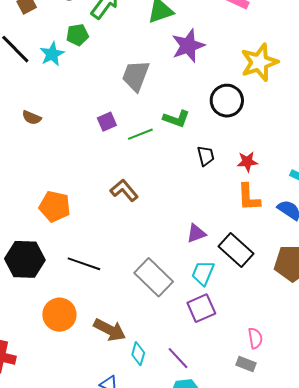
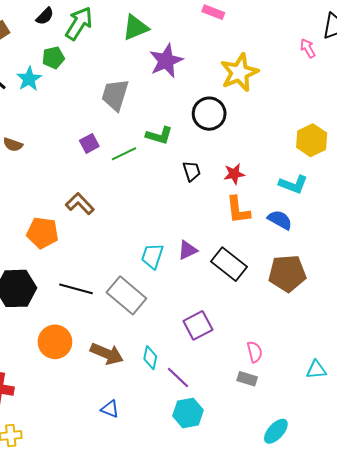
brown L-shape: (124, 190) -> (80, 204), moved
cyan trapezoid: (203, 273) -> (152, 256), moved
gray rectangle: (154, 277) -> (126, 295), moved
cyan diamond: (138, 354) -> (150, 358), moved

